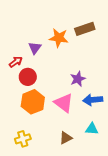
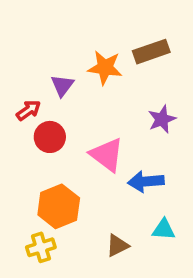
purple star: (78, 79) -> (162, 119), moved
blue arrow: (93, 100) -> (146, 181), moved
orange hexagon: (33, 102) -> (59, 206), moved
pink triangle: (64, 103) -> (107, 155), moved

